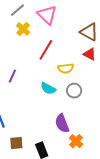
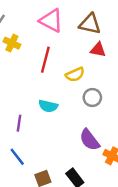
pink triangle: (47, 15) -> (51, 21), moved
purple line: (12, 76) -> (19, 123), moved
cyan semicircle: (48, 88) -> (48, 106), moved

